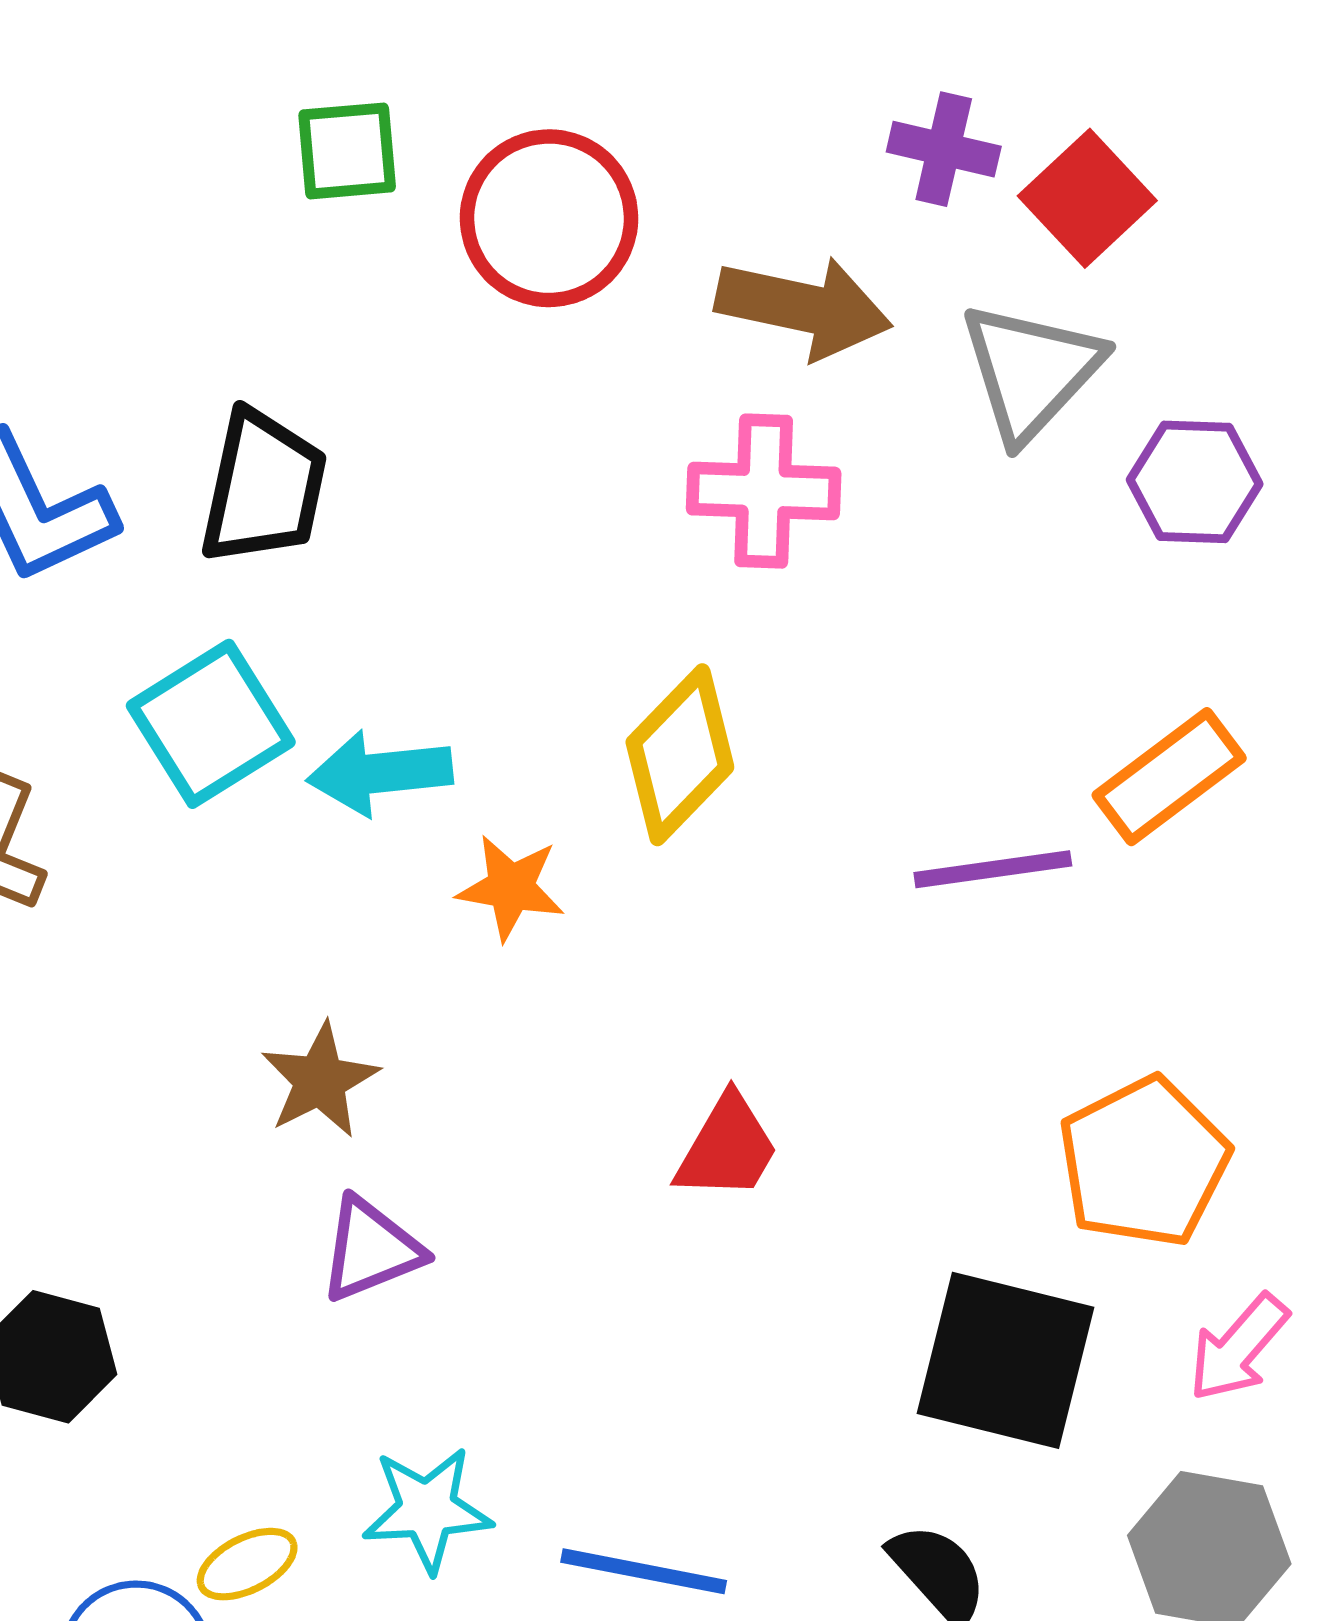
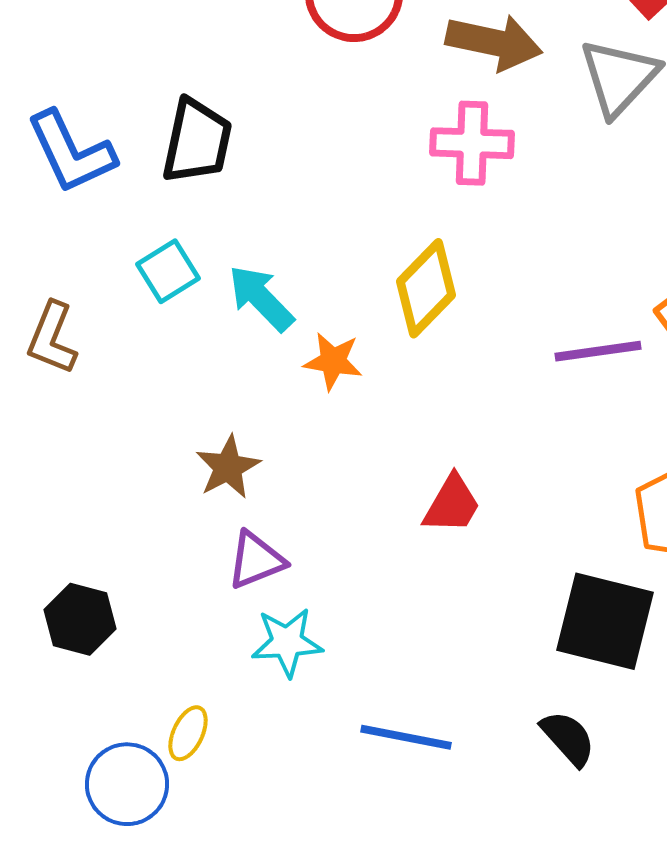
cyan square: (211, 724) -> (168, 271), size x0.7
cyan arrow: (380, 773) -> (261, 298), turned 52
cyan star: (427, 1510) -> (287, 642), moved
yellow ellipse: (247, 1564) -> (188, 733), turned -38

